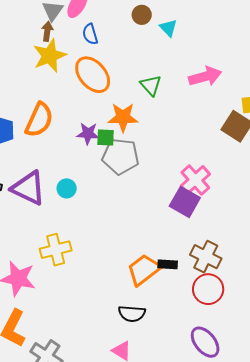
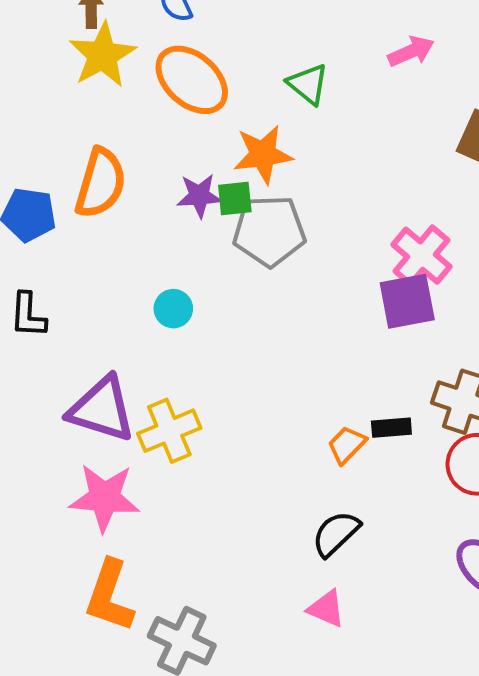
pink arrow: (205, 76) -> (411, 51), size x0.7
purple triangle: (28, 188) -> (102, 409), moved
purple square: (185, 202) -> (407, 301), turned -32
orange trapezoid: (144, 270) -> (347, 445), size x0.6
black semicircle: (132, 314) -> (336, 534), turned 140

